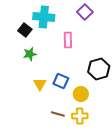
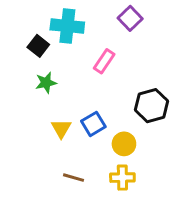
pink rectangle: (68, 40) -> (104, 61), turned 35
blue square: (61, 81) -> (93, 124), turned 35
brown line: (58, 114) -> (73, 178), moved

